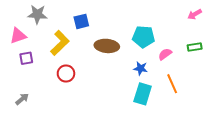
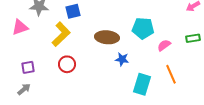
blue square: (81, 21) -> (73, 11), moved
purple square: (26, 58) -> (28, 67), moved
blue star: (141, 68) -> (122, 59), moved

